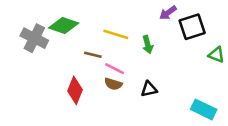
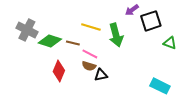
green diamond: (64, 25) -> (50, 41), moved
green arrow: (148, 45) -> (116, 35), size x1.6
black triangle: (149, 89) -> (101, 75), moved

